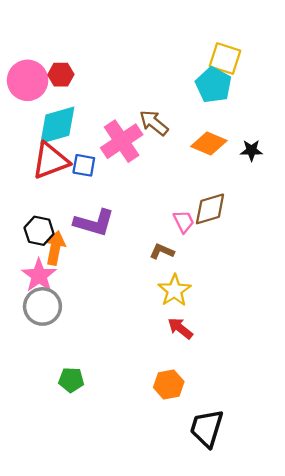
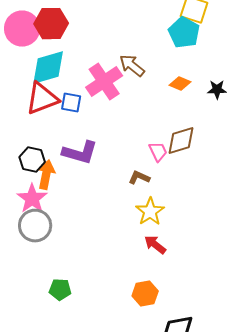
red hexagon: (61, 75) -> (51, 24), size x1.5
orange diamond: (209, 143) -> (180, 84), size x0.7

